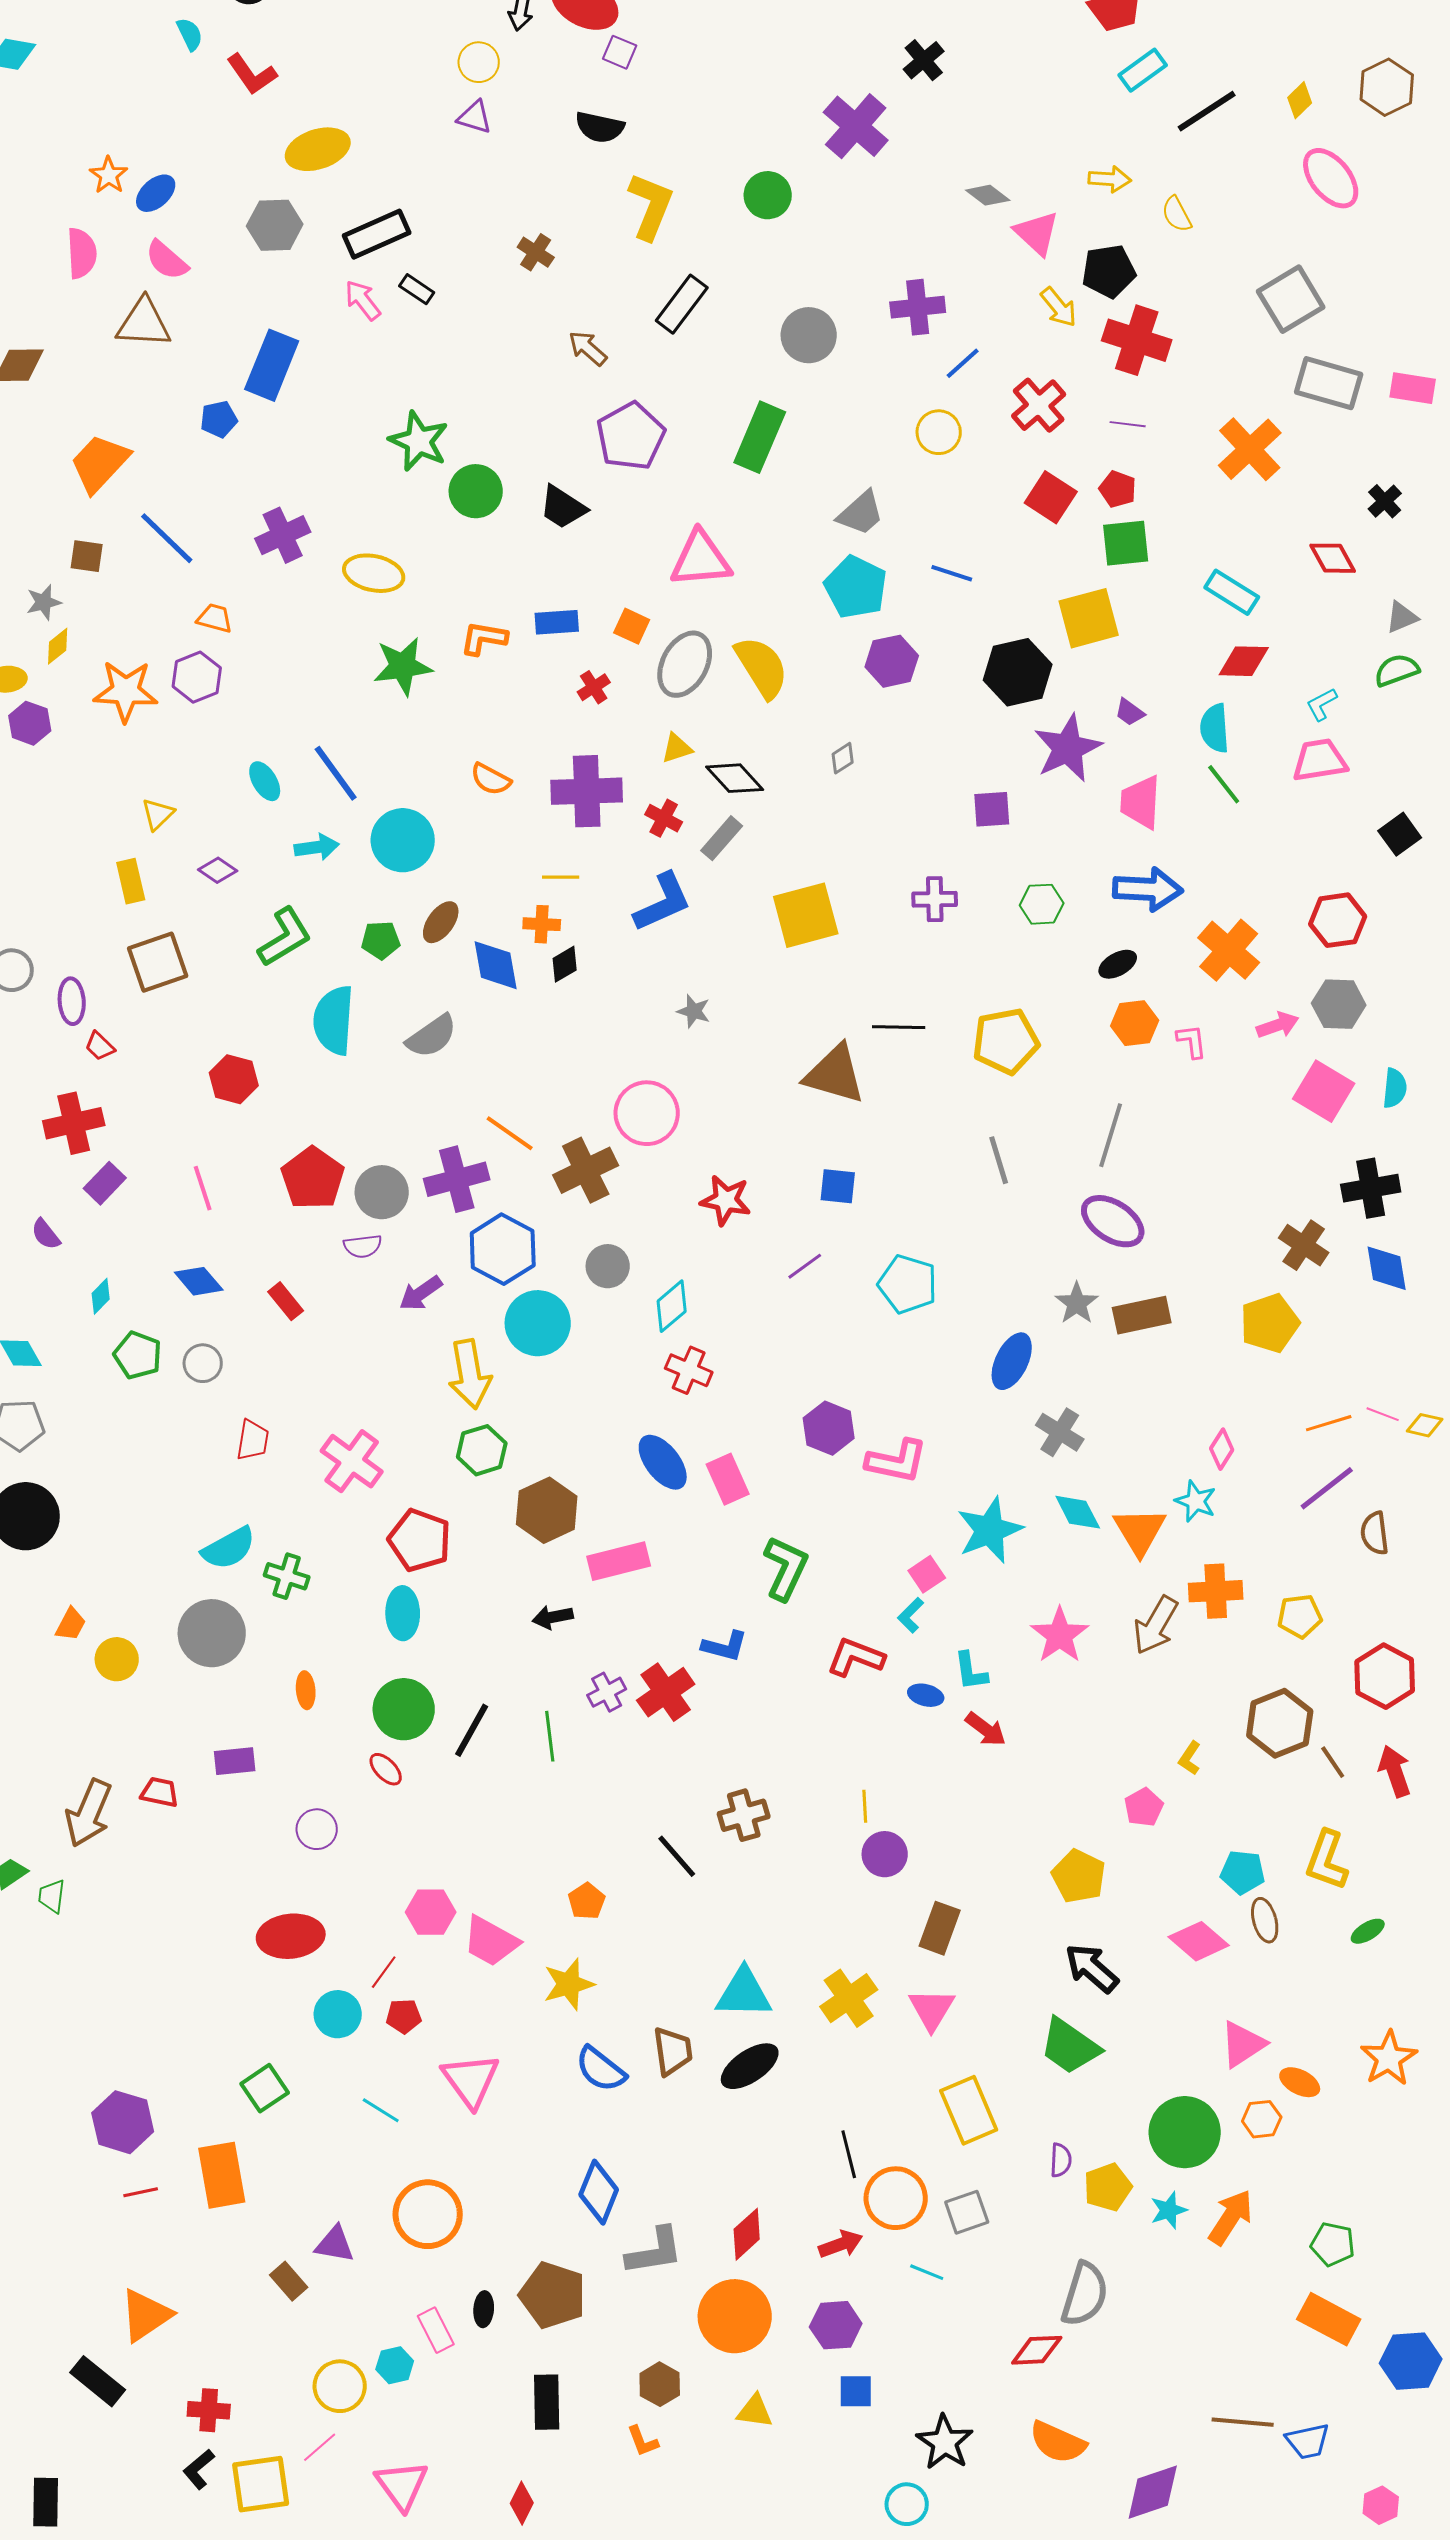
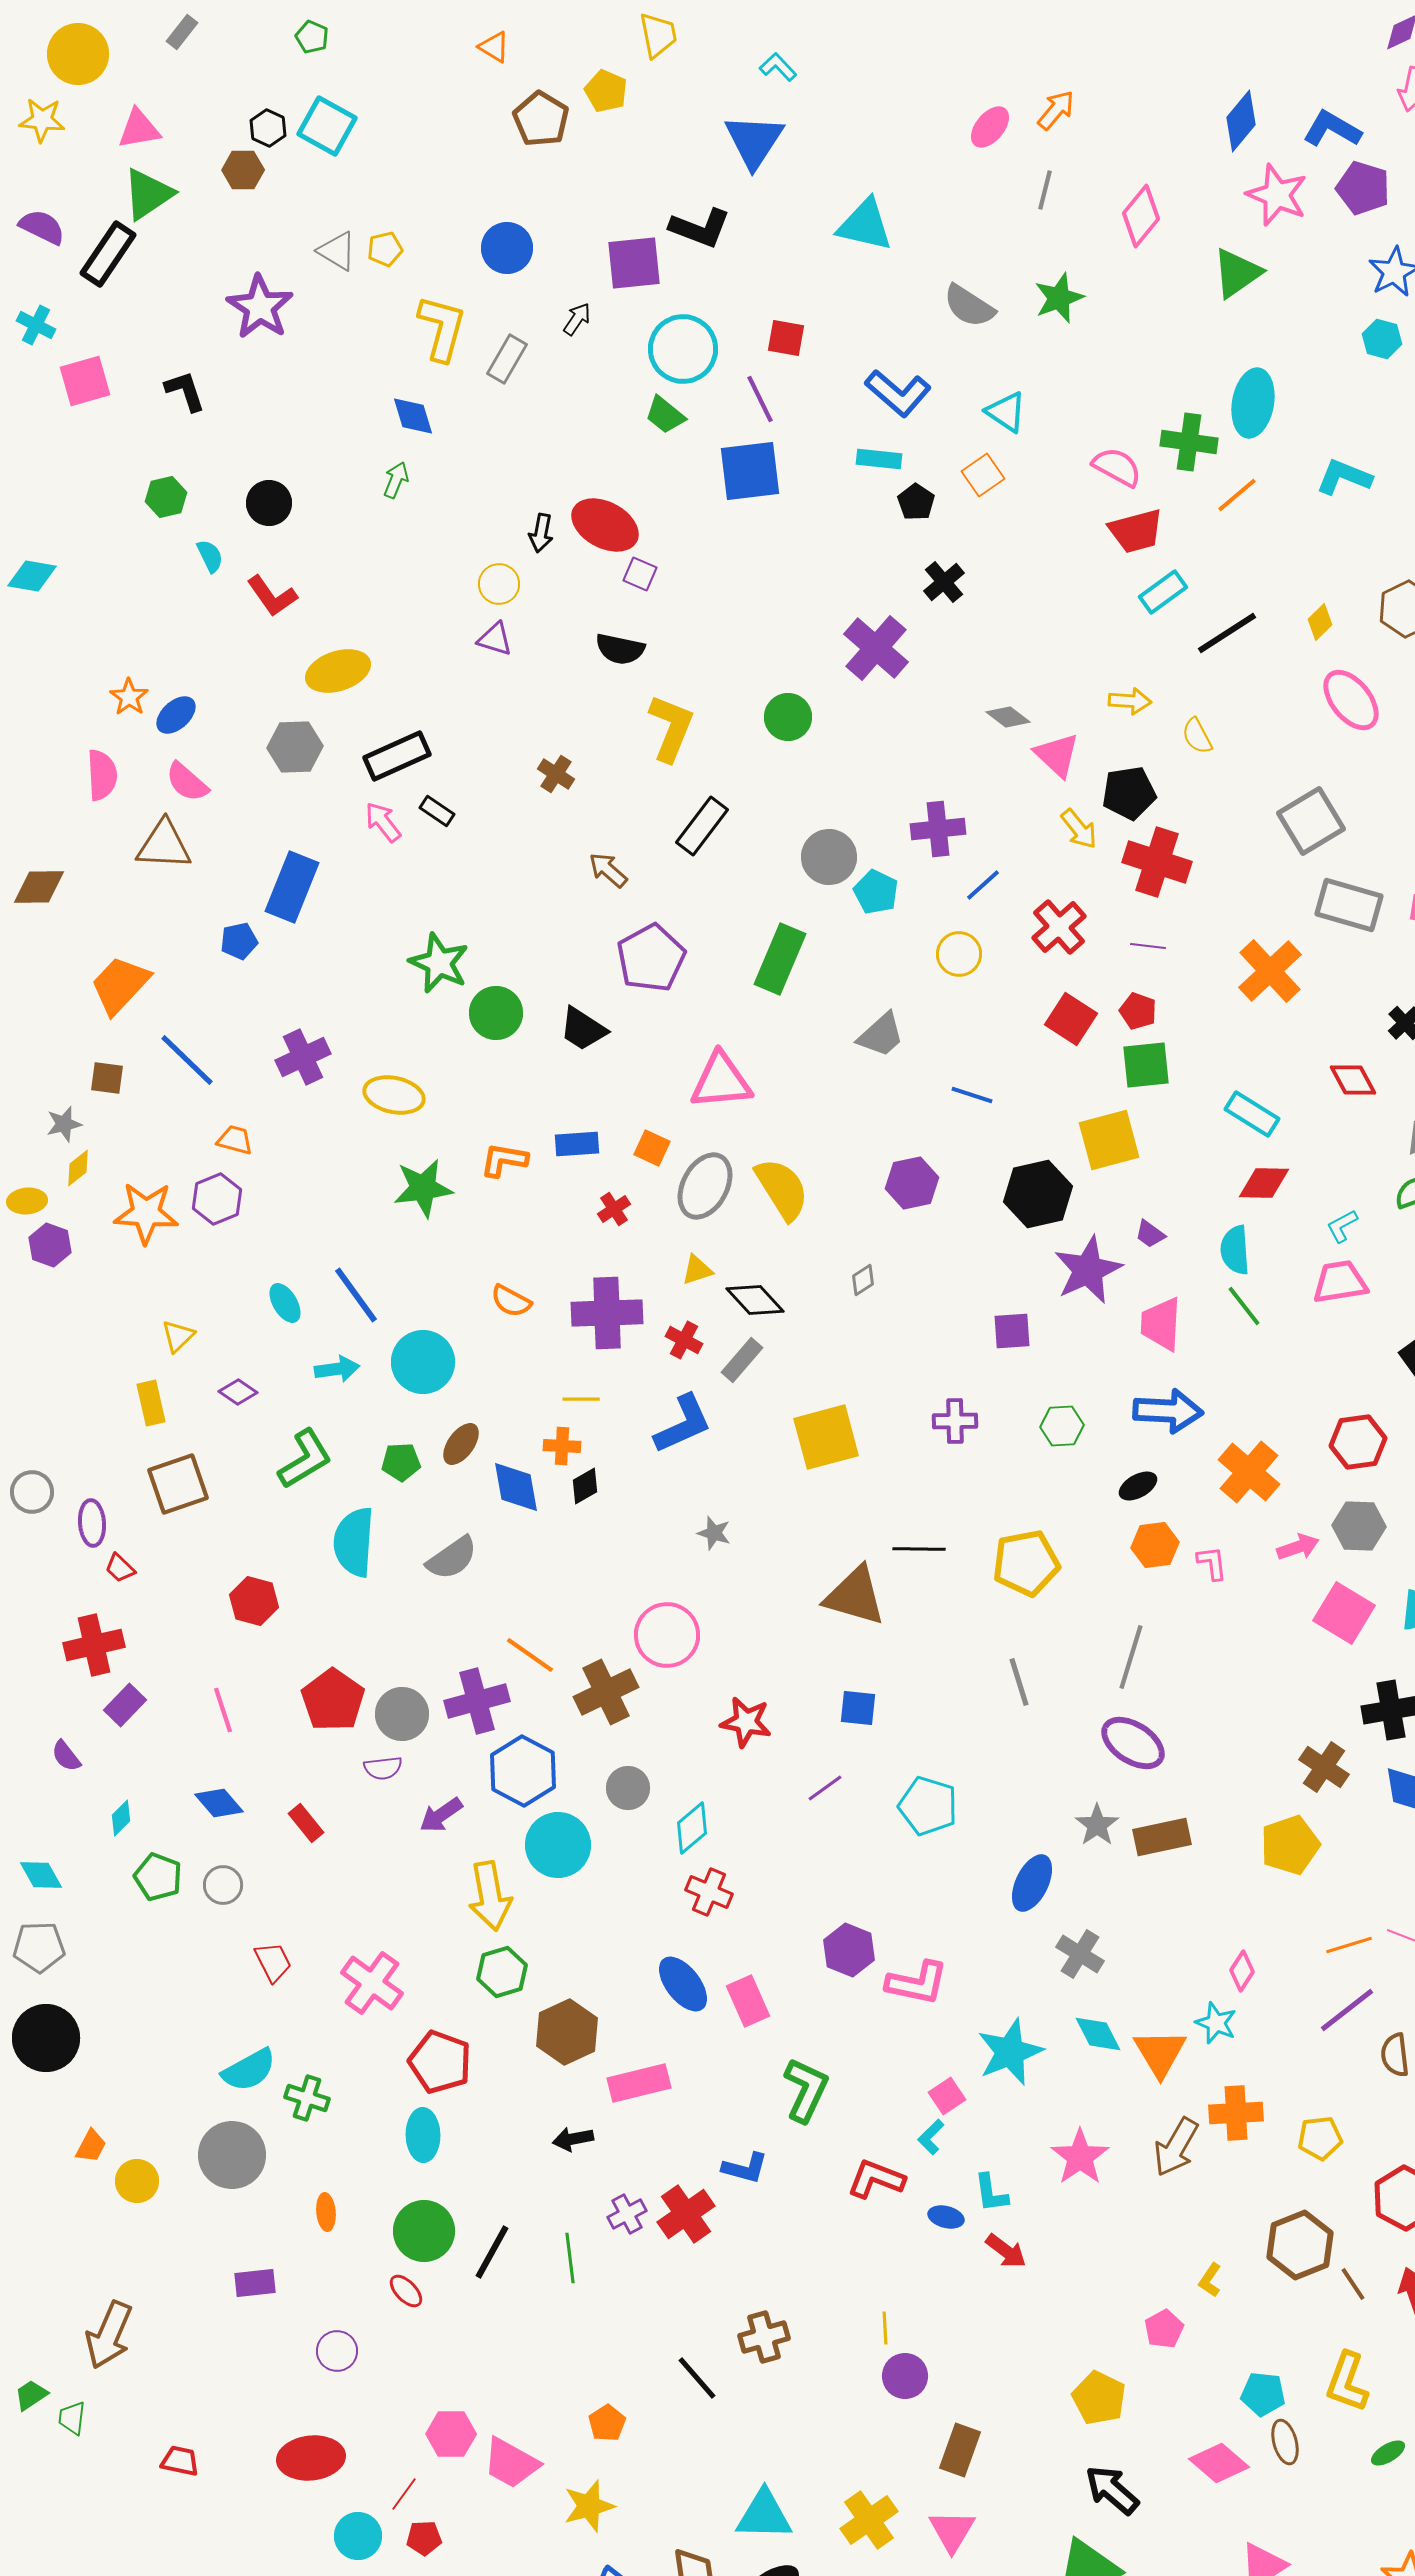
cyan pentagon: (856, 587) -> (876, 892), moved, size x0.7
red trapezoid: (253, 1440) -> (273, 1962), turned -36
red trapezoid: (160, 1792) -> (180, 2461), moved

